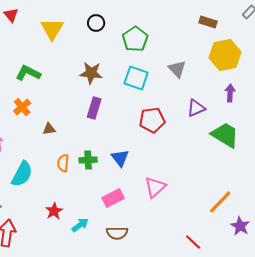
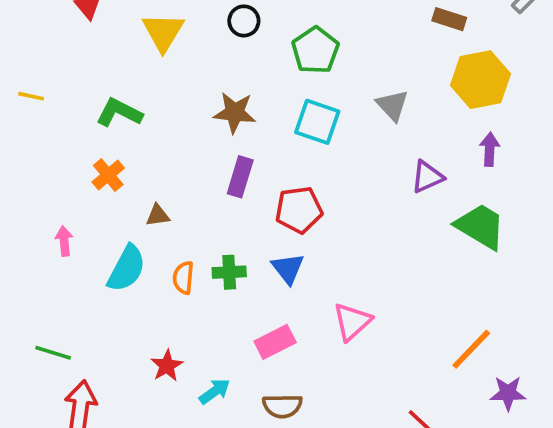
red pentagon: (152, 120) -> (299, 210), moved
cyan semicircle: (22, 174) -> (127, 268), moved
purple star: (240, 226) -> (508, 393), turned -30

